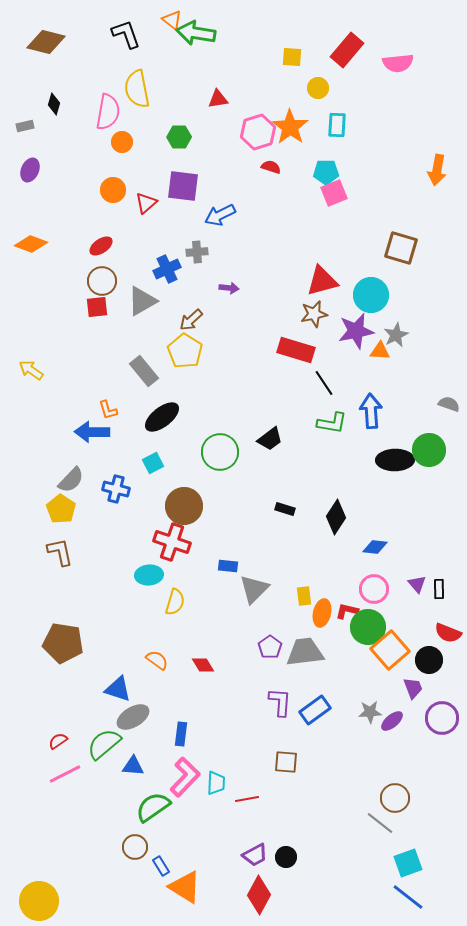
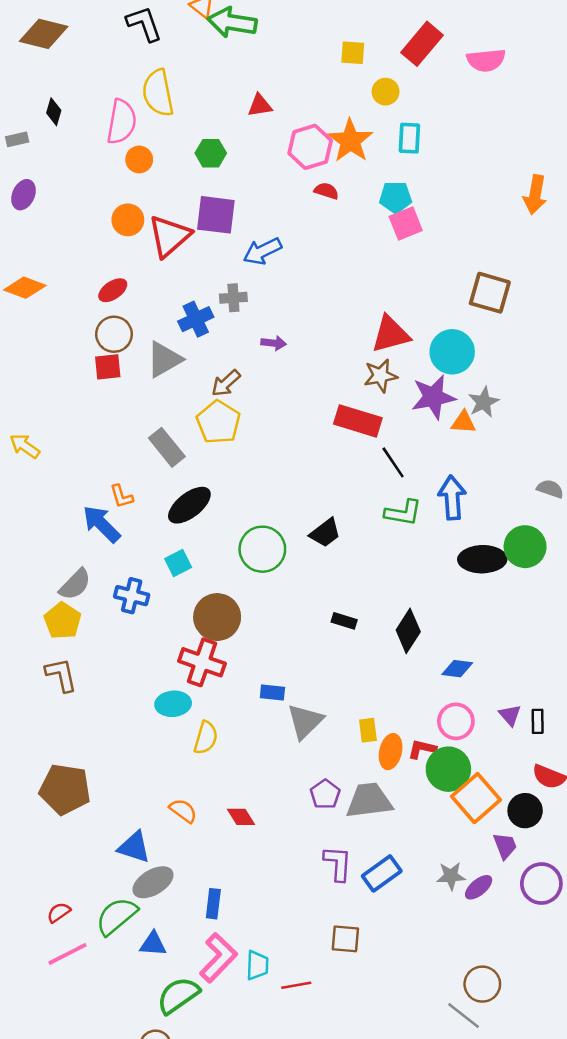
red triangle: (146, 203) -> (169, 236), size x1.6
blue arrow: (92, 432) -> (101, 524), turned 44

